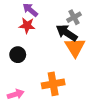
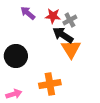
red star: (27, 25) -> (53, 16), moved
black circle: (18, 55) -> (16, 56), size x1.5

